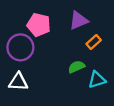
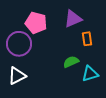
orange rectangle: (94, 42) -> (87, 39), turned -56
white triangle: (18, 82) -> (17, 76), turned -30

